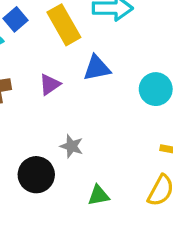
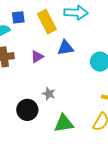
blue square: (16, 19) -> (18, 17), turned 32
green triangle: (98, 195) -> (64, 123), size x1.5

